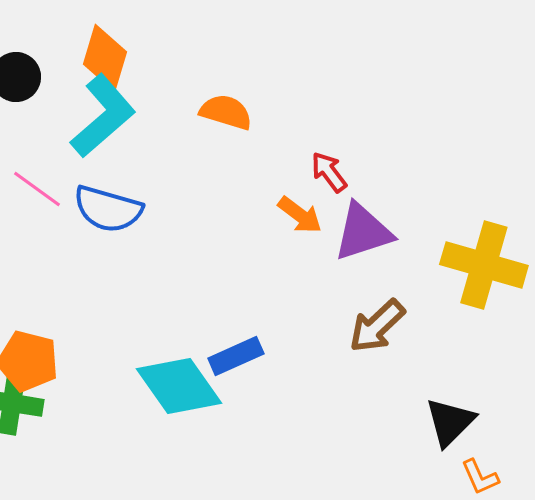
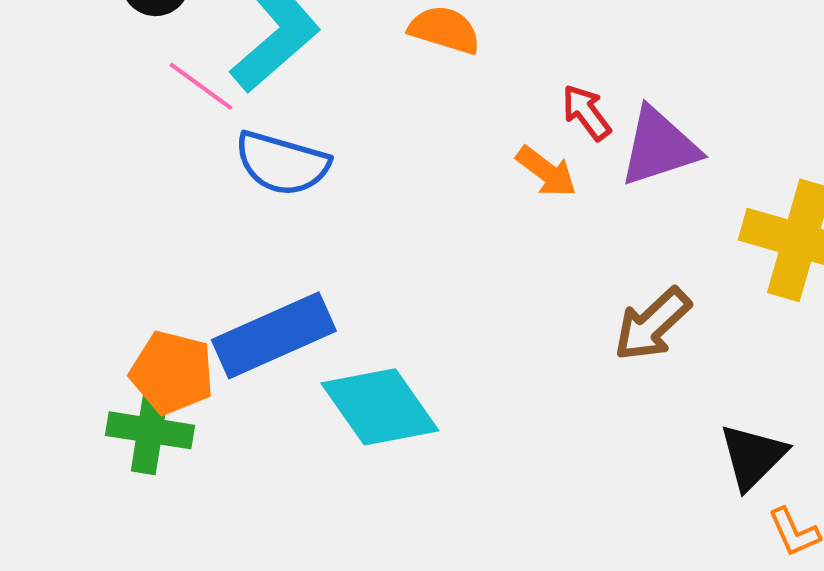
pink line: (37, 189) -> (201, 86), moved
purple triangle: (363, 232) -> (659, 147), moved
blue rectangle: (236, 356) -> (274, 335), moved, size x1.6

